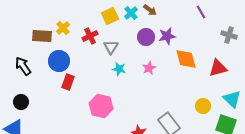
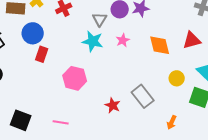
gray triangle: (111, 47) -> (100, 19), moved
orange diamond: (186, 59) -> (160, 45), moved
cyan star: (119, 69) -> (93, 41), size x1.5

